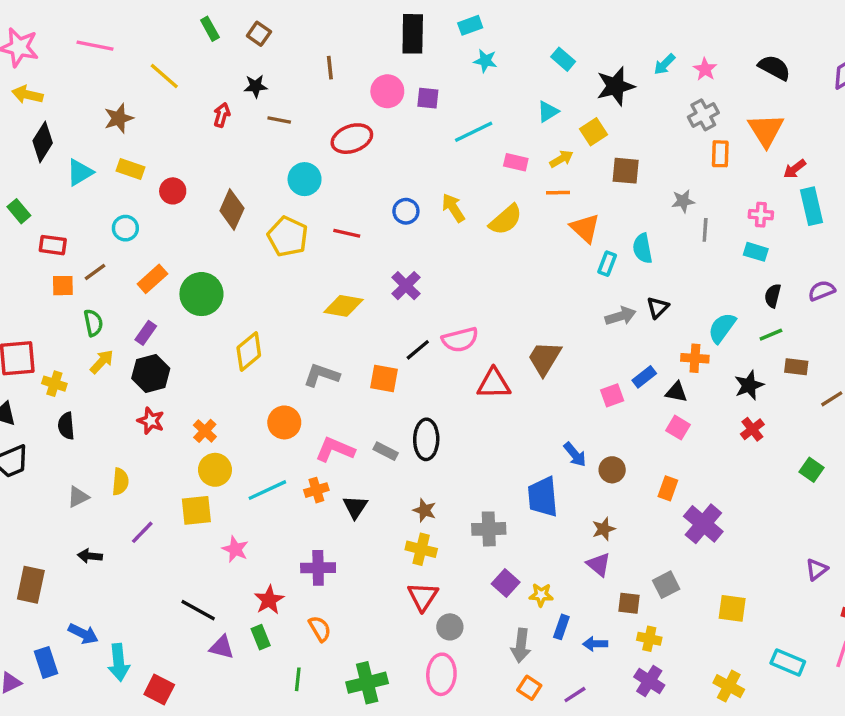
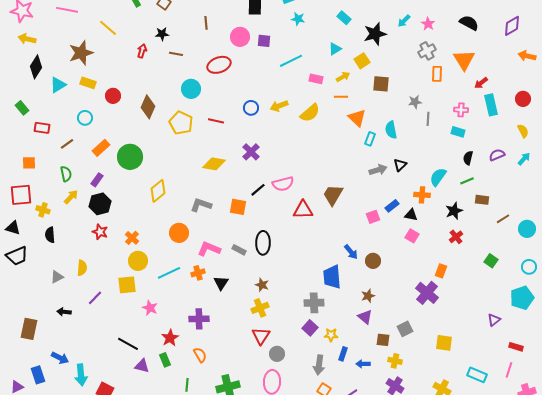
brown star: (119, 118) -> (81, 53), size x1.4
yellow arrow: (453, 208) -> (279, 106), turned -78
orange square: (63, 286) -> (29, 163), moved
orange rectangle: (668, 488) -> (441, 271), moved
gray cross: (489, 529) -> (314, 303), moved
yellow cross: (421, 549) -> (260, 308), turned -36

